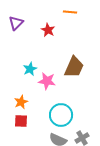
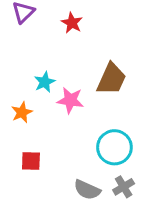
orange star: (21, 102) -> (22, 112), moved
cyan circle: (61, 115) -> (114, 147), moved

